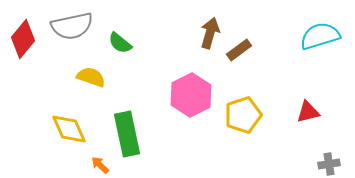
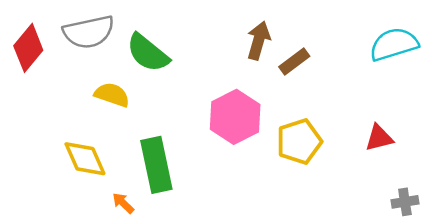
green semicircle: (120, 43) -> (148, 53), size x1.5

